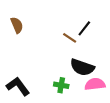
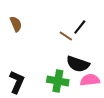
green cross: (61, 85) -> (58, 81), size x1.5
black L-shape: (18, 86) -> (17, 82), turned 60

